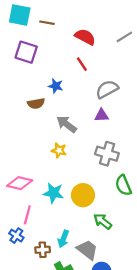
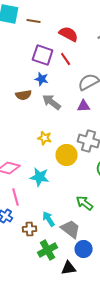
purple square: (26, 52) -> (43, 55), moved
gray arrow: (67, 124) -> (52, 102), moved
yellow circle: (83, 195) -> (67, 155), moved
pink line: (27, 215) -> (16, 197), turned -30
cyan arrow: (63, 239) -> (49, 219), turned 126

